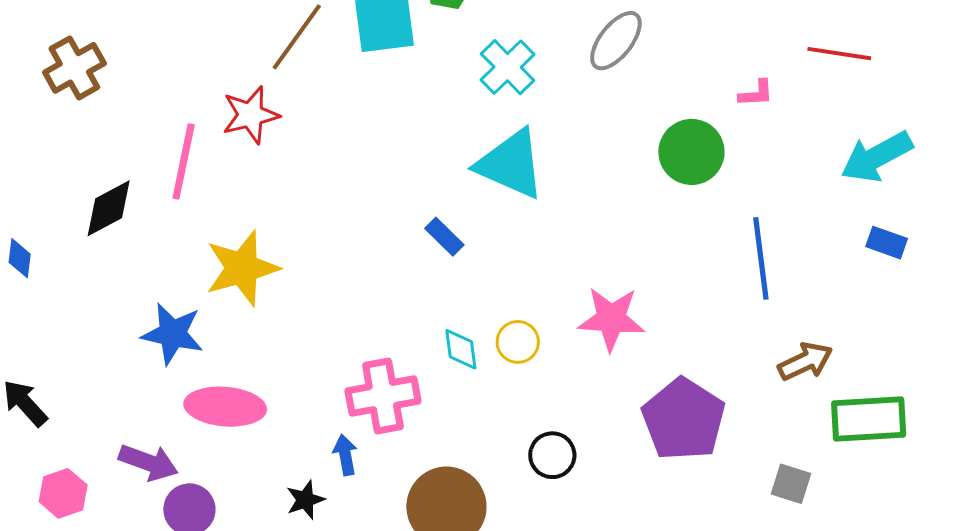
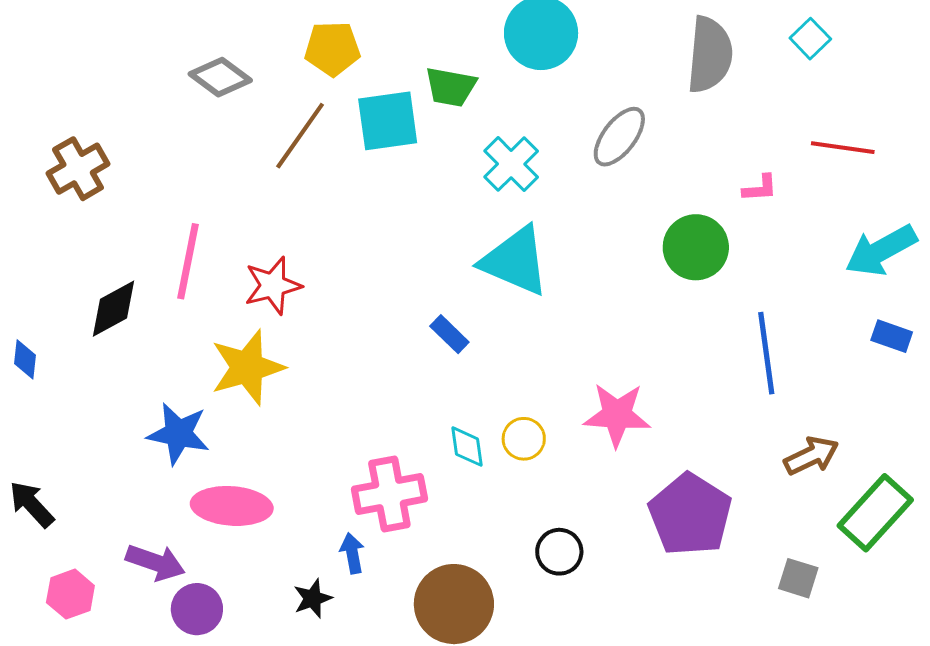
red star: (251, 115) -> (273, 286), moved
green rectangle: (869, 419) -> (875, 513), turned -44

